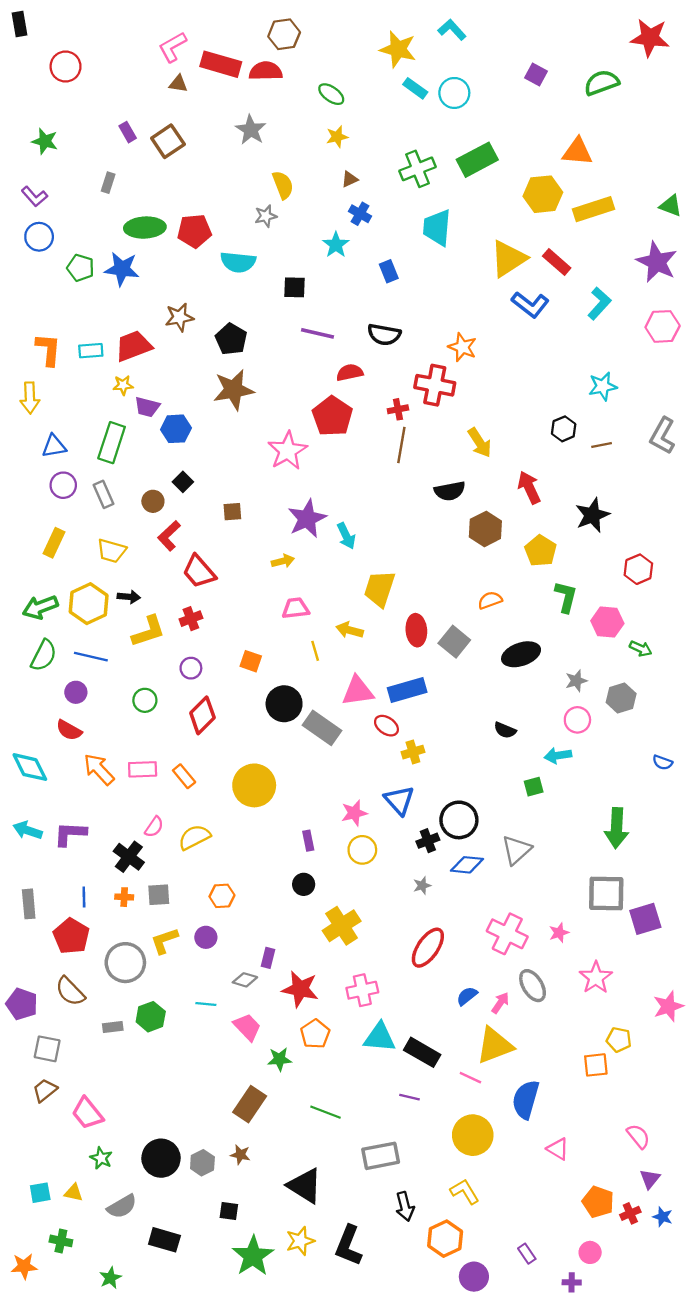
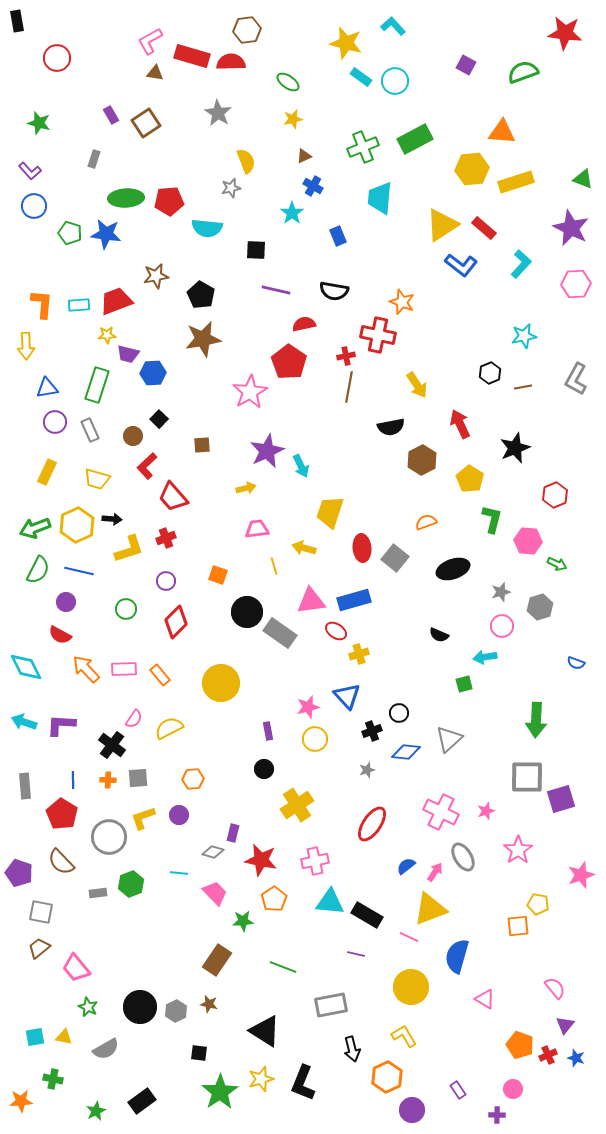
black circle: (459, 820) -> (399, 713), size x0.6
black rectangle: (164, 1240) -> (142, 1101), moved, turned -52

